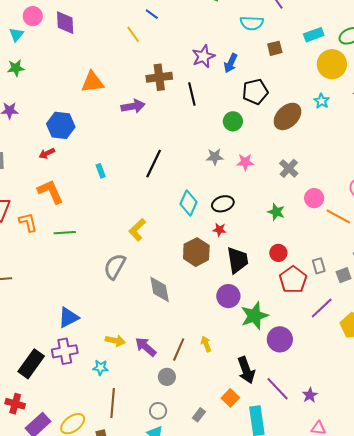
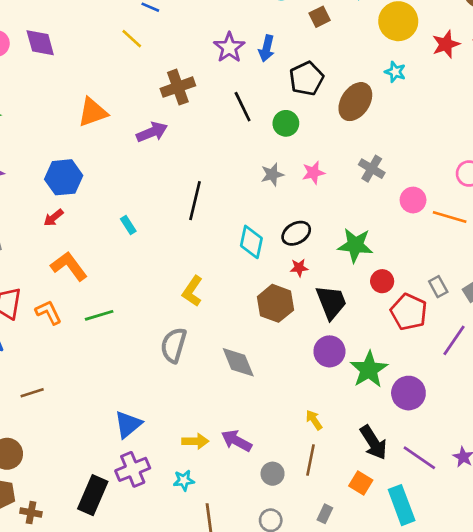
black line: (192, 94) -> (243, 107), moved
green star: (276, 212) -> (355, 245), moved, size x1.5
brown line: (179, 349) -> (310, 460), moved

